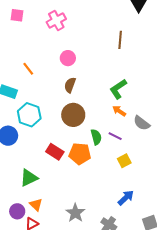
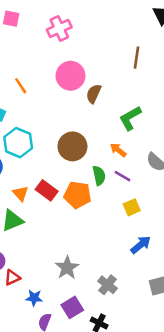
pink circle: (68, 58) -> (70, 76), size x1.5
brown semicircle: (70, 85) -> (94, 94), moved
orange arrow: (119, 111) -> (118, 150), moved
blue arrow: (126, 198) -> (141, 245), moved
orange triangle: (36, 205) -> (21, 193), moved

